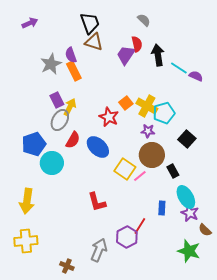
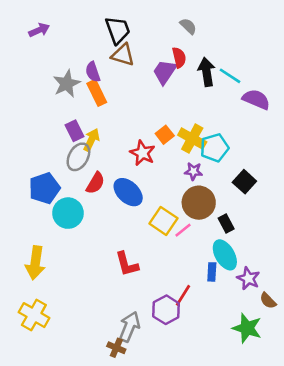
cyan line: (179, 68) -> (230, 76), moved
purple semicircle: (196, 76) -> (256, 99), size x1.5
cyan ellipse: (186, 197) -> (225, 255), moved
yellow cross: (26, 241) -> (34, 315), turned 35
brown cross: (67, 266) -> (116, 348), moved

